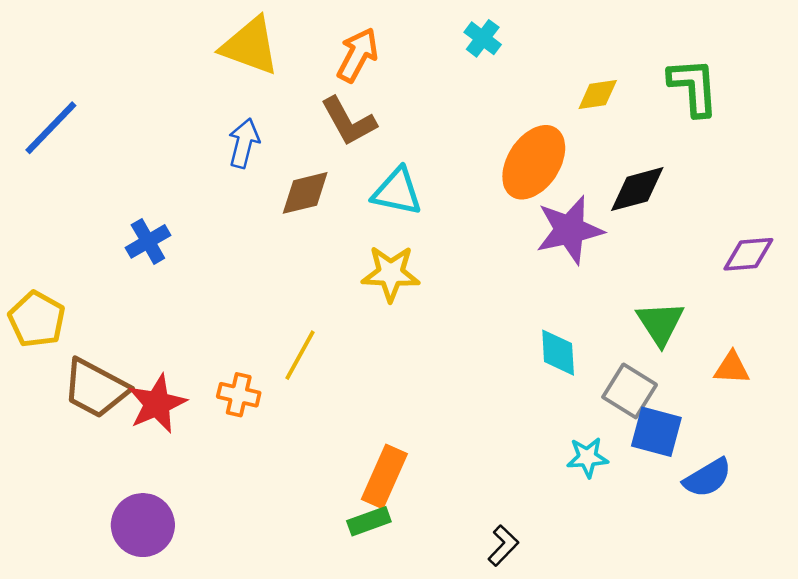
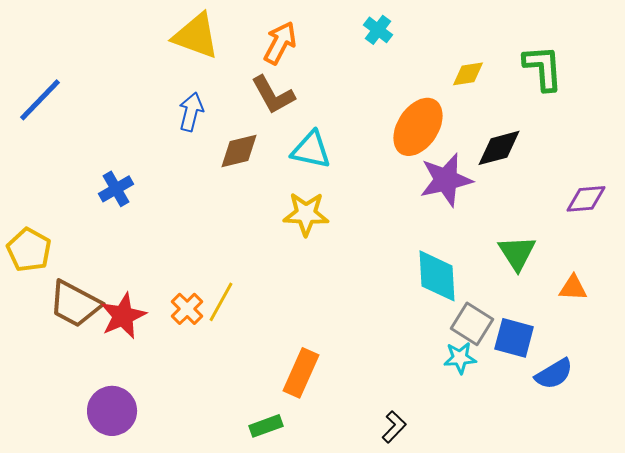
cyan diamond: (558, 353) -> (437, 276), size x1.4
yellow line: (300, 355) -> (221, 302), moved
gray square: (630, 391) -> (472, 324), moved
orange cross: (239, 395) -> (187, 309), turned 32
green rectangle: (369, 521) -> (266, 426), moved

